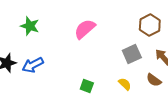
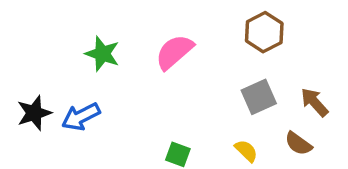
brown hexagon: (150, 25) -> (264, 32), moved
green star: (30, 26) -> (102, 54), moved

